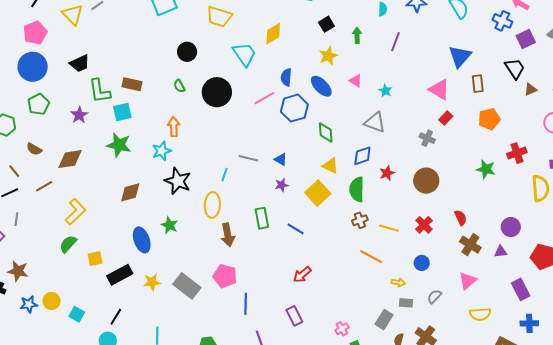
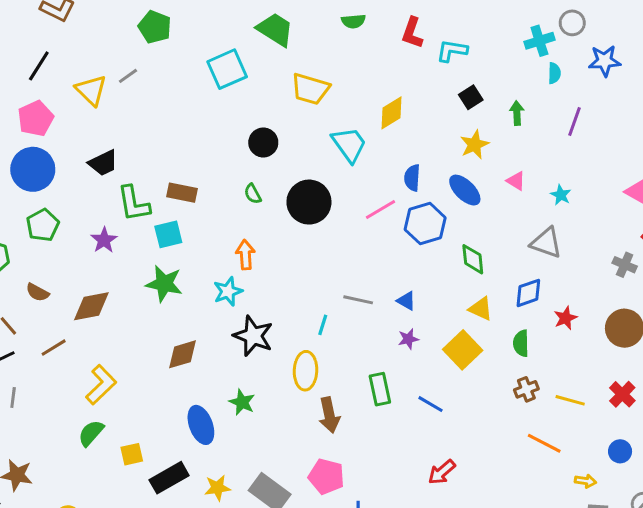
green semicircle: (357, 189) -> (521, 343), size x0.7

